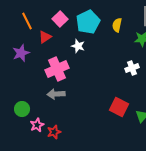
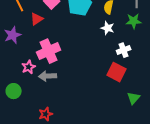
white star: (78, 46) -> (108, 28), moved
red square: (119, 107) -> (117, 72), moved
pink star: (37, 125) -> (29, 67), moved

